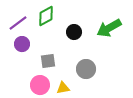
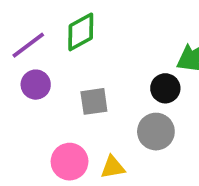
black circle: (74, 32) -> (165, 88), moved
gray square: (48, 61) -> (94, 101), moved

